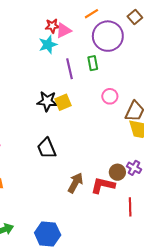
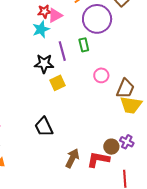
black star: (47, 101) -> (44, 64), moved

